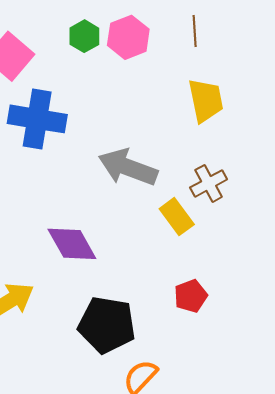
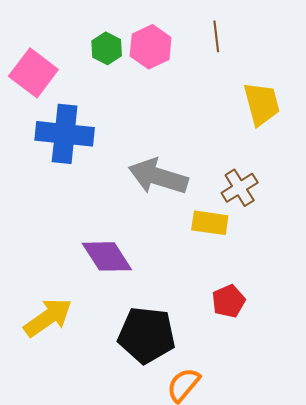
yellow trapezoid: (206, 100) -> (262, 104), moved
yellow rectangle: (177, 217) -> (210, 223), turned -42

